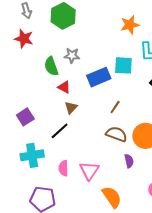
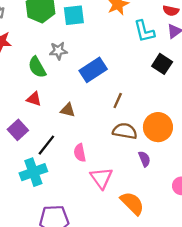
cyan square: (123, 65) -> (74, 15), moved
red triangle: (64, 87) -> (34, 99), moved
brown triangle: (71, 108) -> (68, 110), turned -48
black line: (60, 131) -> (46, 145), moved
pink semicircle: (63, 168) -> (80, 153), moved

